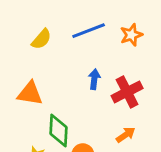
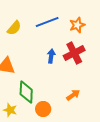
red cross: (127, 92) -> (74, 53), moved

